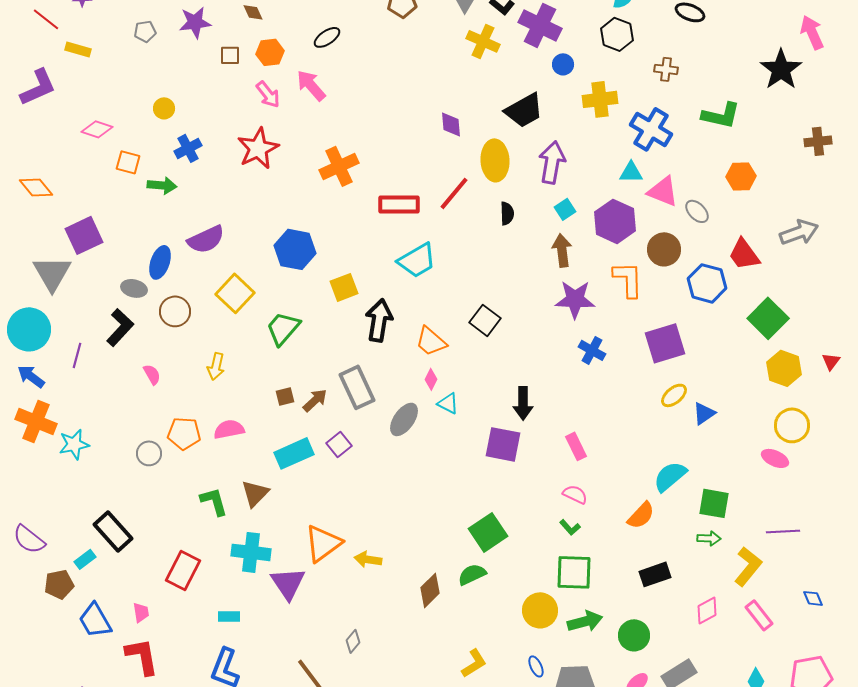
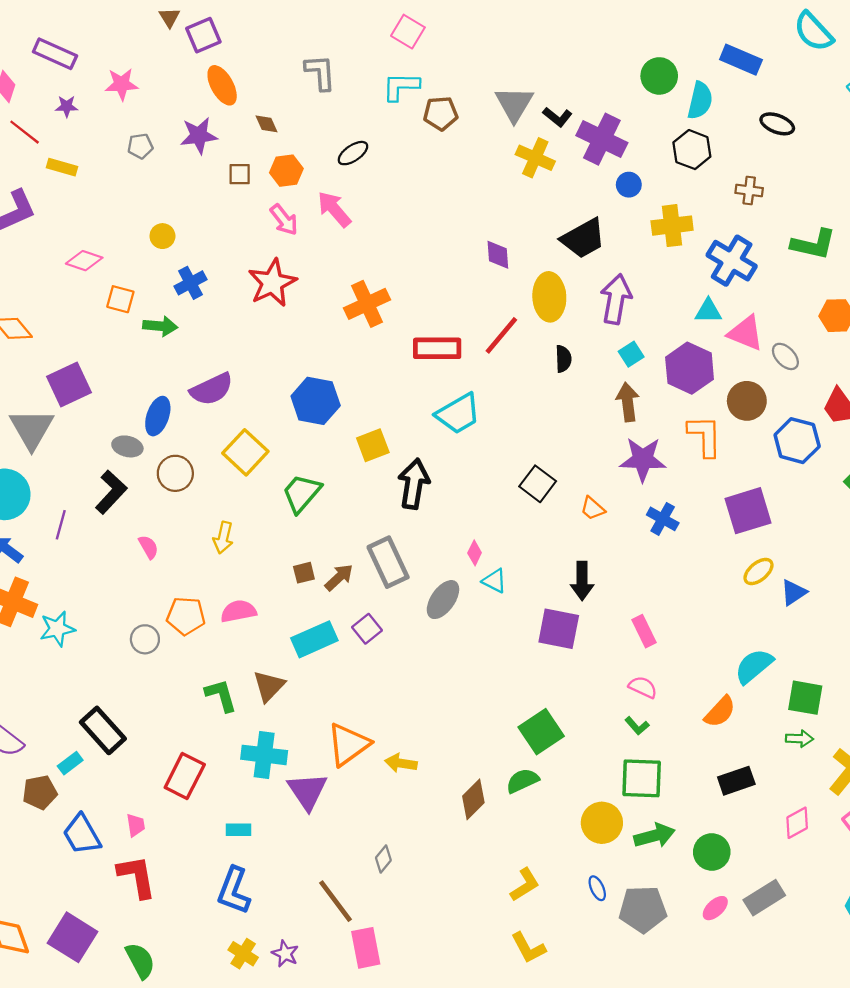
orange trapezoid: (431, 341) -> (593, 508), moved, size x0.7

